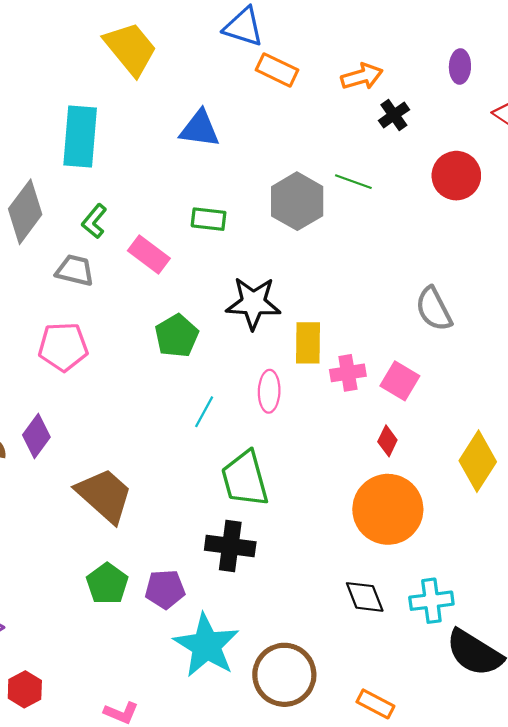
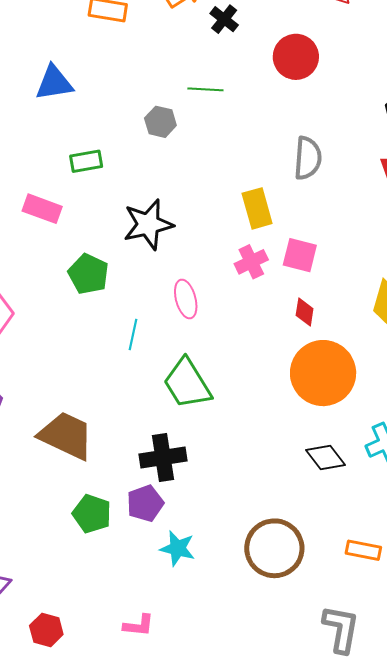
gray hexagon: (297, 201) -> (160, 122), size x0.6
gray semicircle: (434, 309) -> (308, 158), moved, turned -132
yellow rectangle: (308, 343) -> (257, 208), moved
black cross: (230, 546) -> (163, 458), moved
cyan star: (206, 645) -> (177, 548), moved, size x0.6

